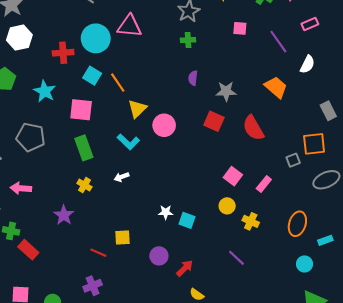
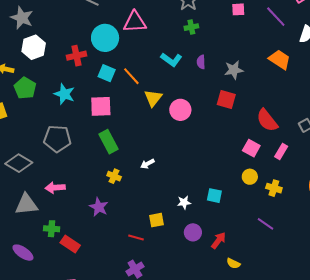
red semicircle: (253, 128) -> (267, 120), moved
cyan L-shape: (128, 142) -> (171, 60), moved
white star: (166, 212) -> (184, 202), moved

